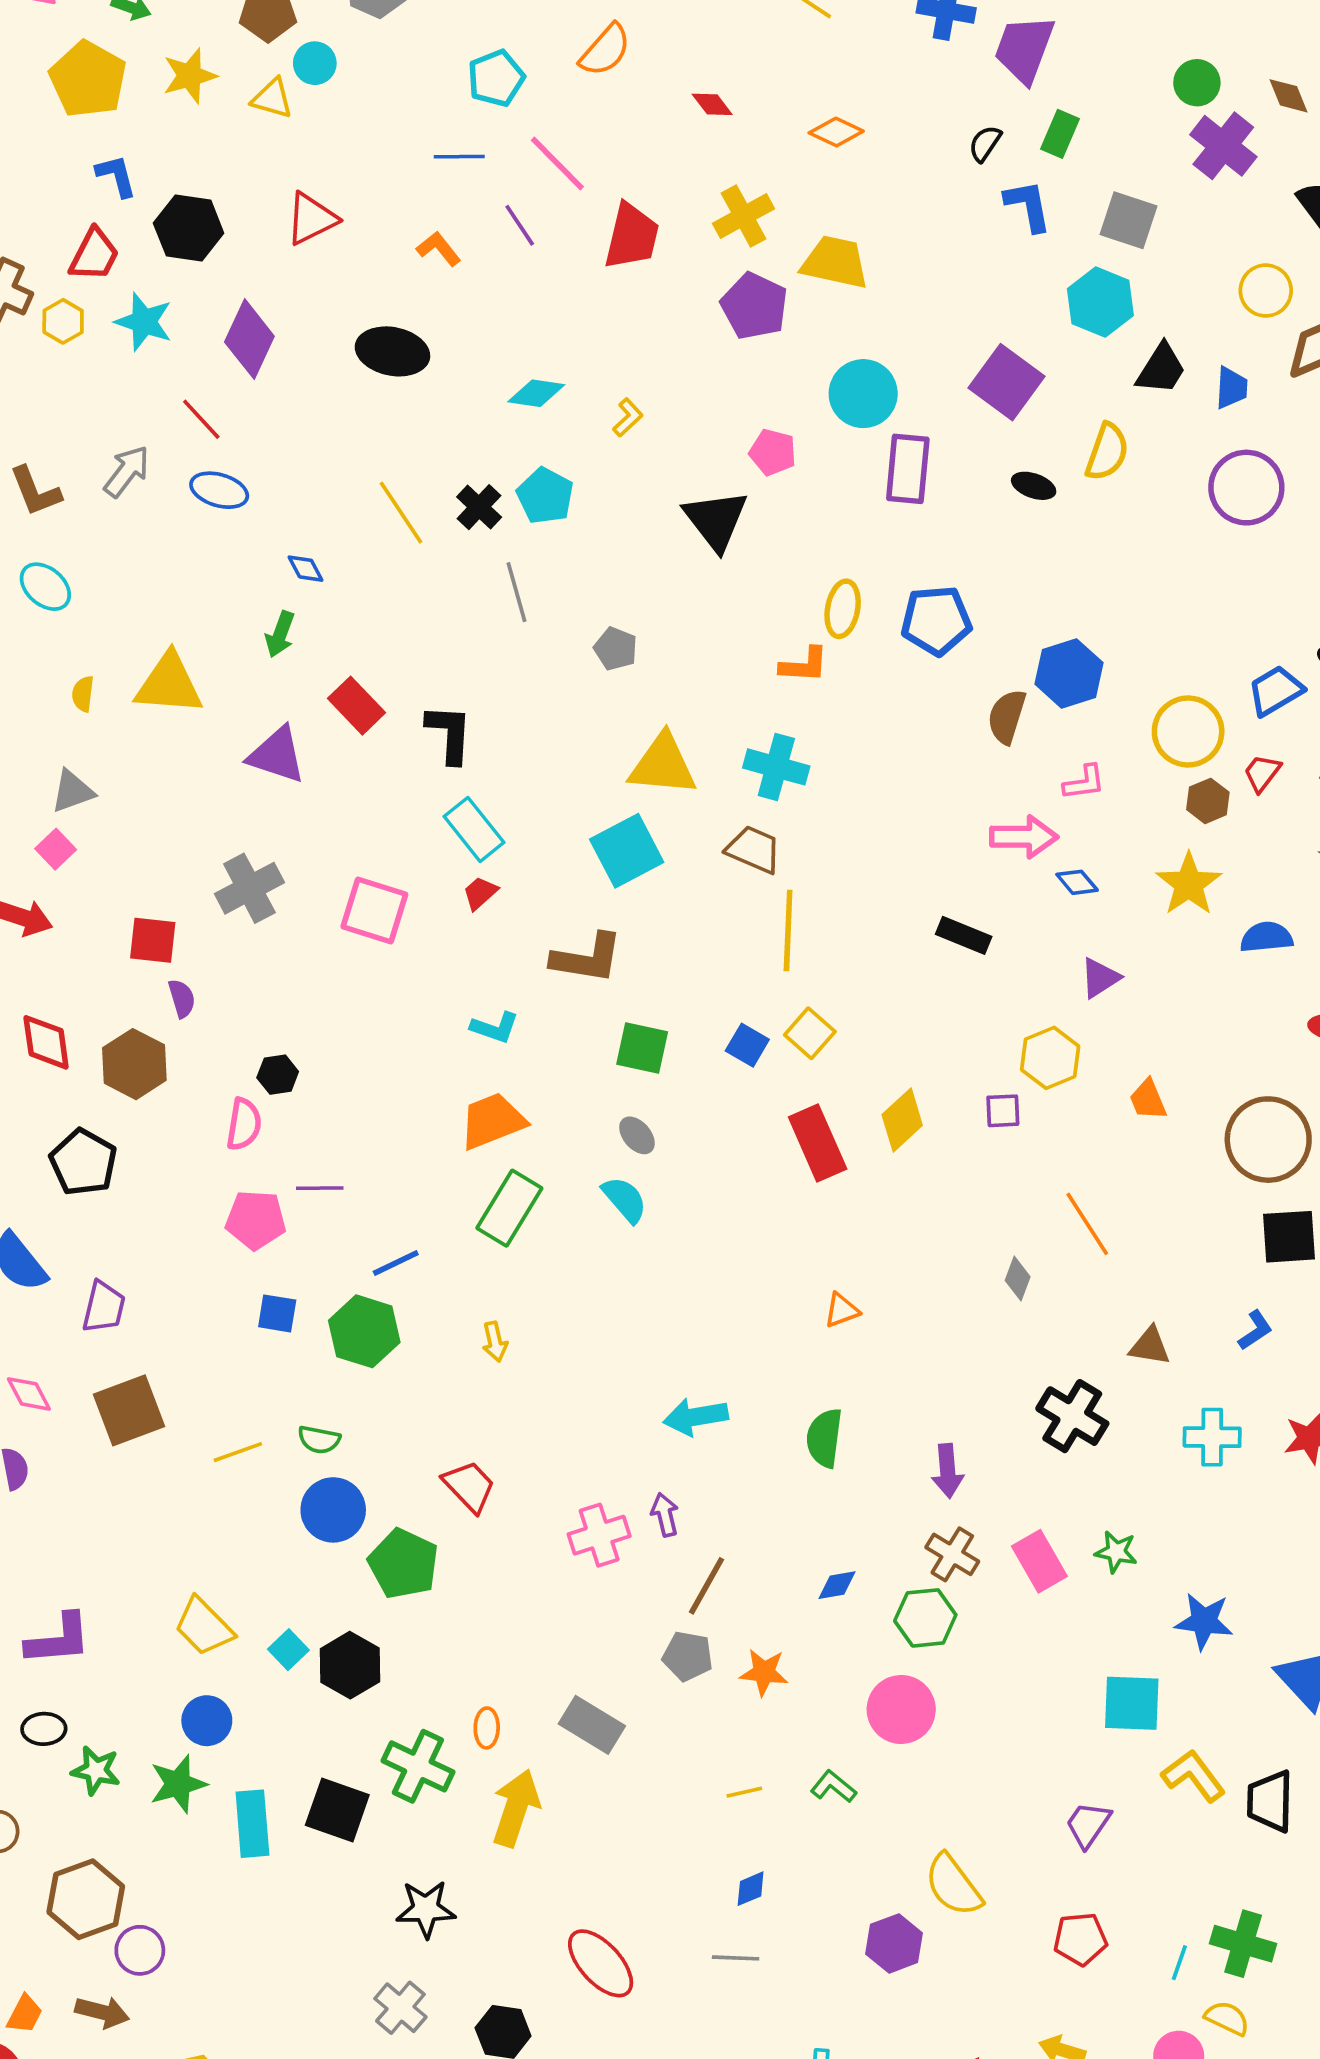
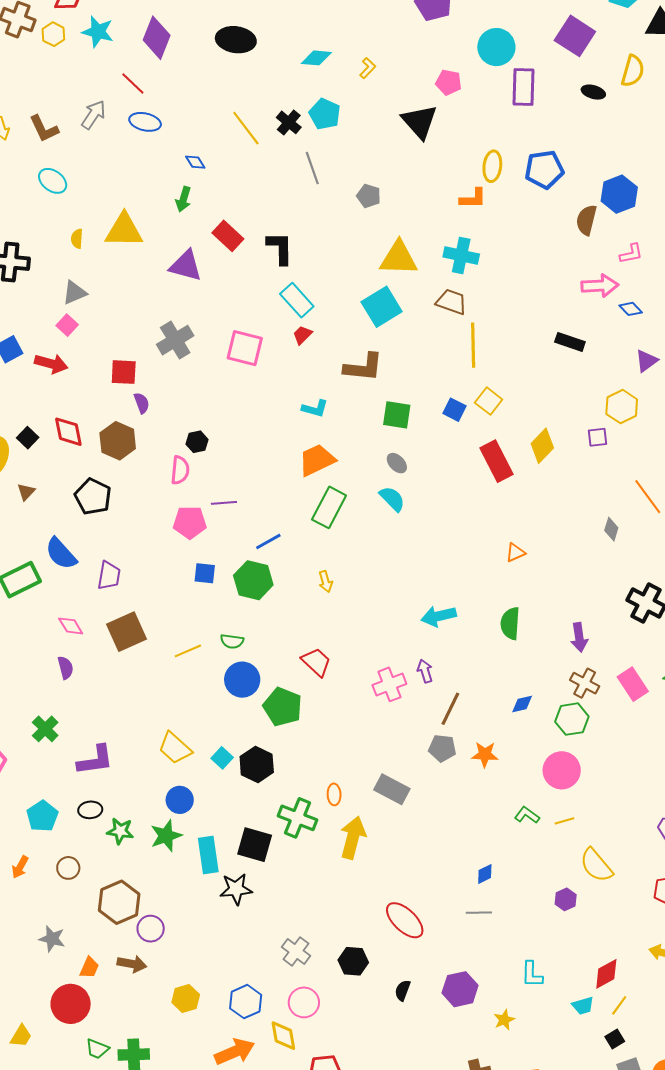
yellow line: (744, 1792) -> (565, 821), moved
black star: (426, 1909) -> (236, 889), moved
purple hexagon: (894, 1943) -> (566, 899), size x0.7

